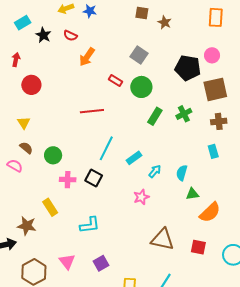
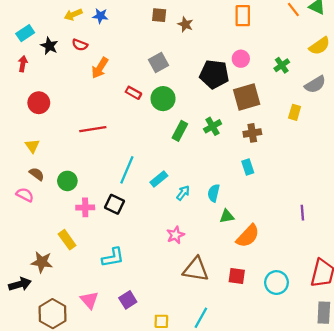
gray square: (139, 55) -> (158, 63), turned 30
red arrow: (16, 60) -> (23, 64), moved
red line: (92, 111) -> (93, 129), moved
pink star: (141, 197) -> (175, 235), moved

